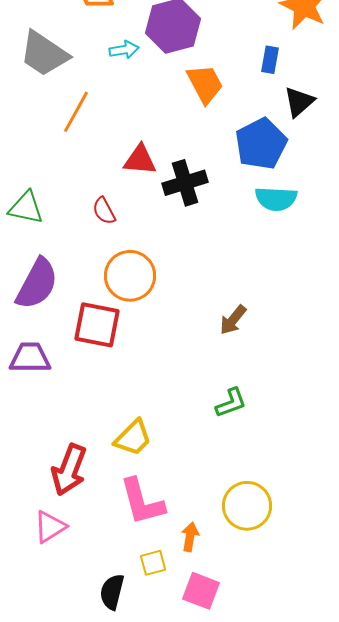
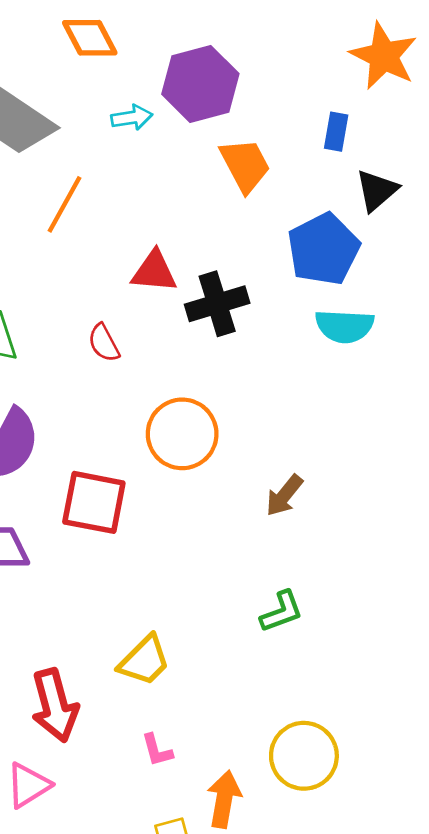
orange circle: (130, 276) -> (182, 434), moved
red arrow: (69, 470) -> (55, 705), turned -36
pink L-shape: (142, 502) -> (157, 750), size x0.5
orange arrow: (190, 537) -> (224, 799), size x1.4

